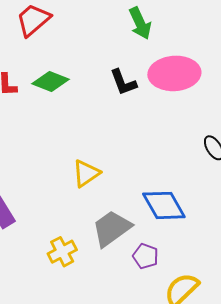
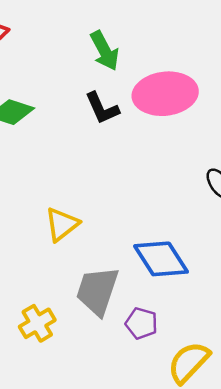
green arrow: (140, 23) -> (105, 51), moved
gray trapezoid: (112, 228) -> (97, 291), turned -33

